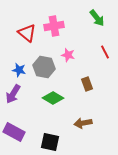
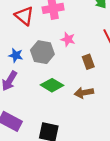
brown rectangle: (87, 84) -> (88, 62), moved
brown arrow: (83, 123) -> (84, 93), moved

